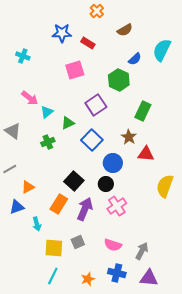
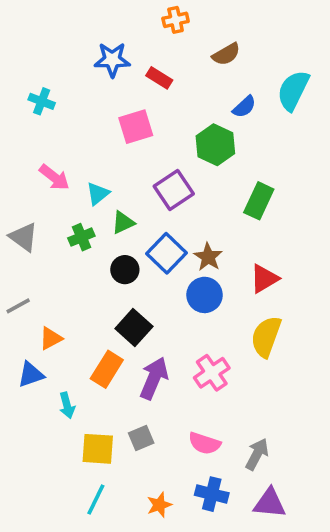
orange cross: (97, 11) -> (176, 20), turned 32
cyan triangle: (47, 112) -> (98, 194), moved
brown star: (129, 137) -> (208, 257), moved
green cross: (48, 142) -> (81, 237), moved
red triangle: (146, 154) -> (264, 279), turned -36
black circle: (106, 184) -> (125, 270), moved
yellow semicircle: (165, 186) -> (266, 337), moved

